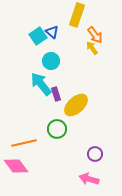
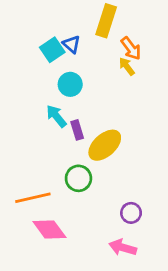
cyan arrow: (41, 84) -> (56, 116), size x0.7
pink diamond: (16, 166) -> (49, 229), moved

